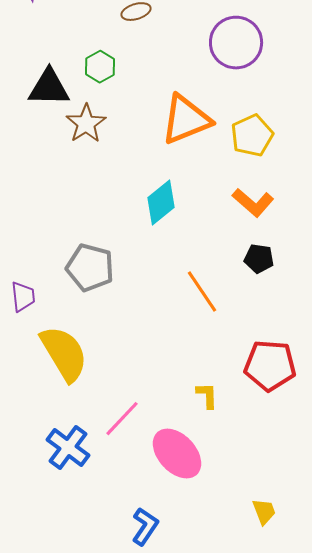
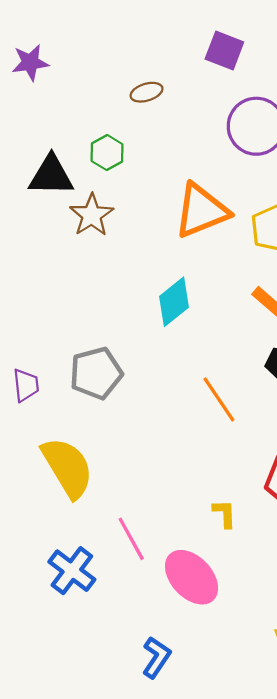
gray pentagon: (90, 268) -> (96, 373), turned -30
purple trapezoid: (23, 297) -> (26, 385), moved
pink line: (122, 419) -> (131, 539), turned -72

